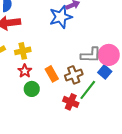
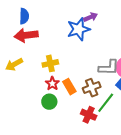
yellow cross: (23, 51) -> (50, 63), moved
red star: (25, 71) -> (52, 84), moved

